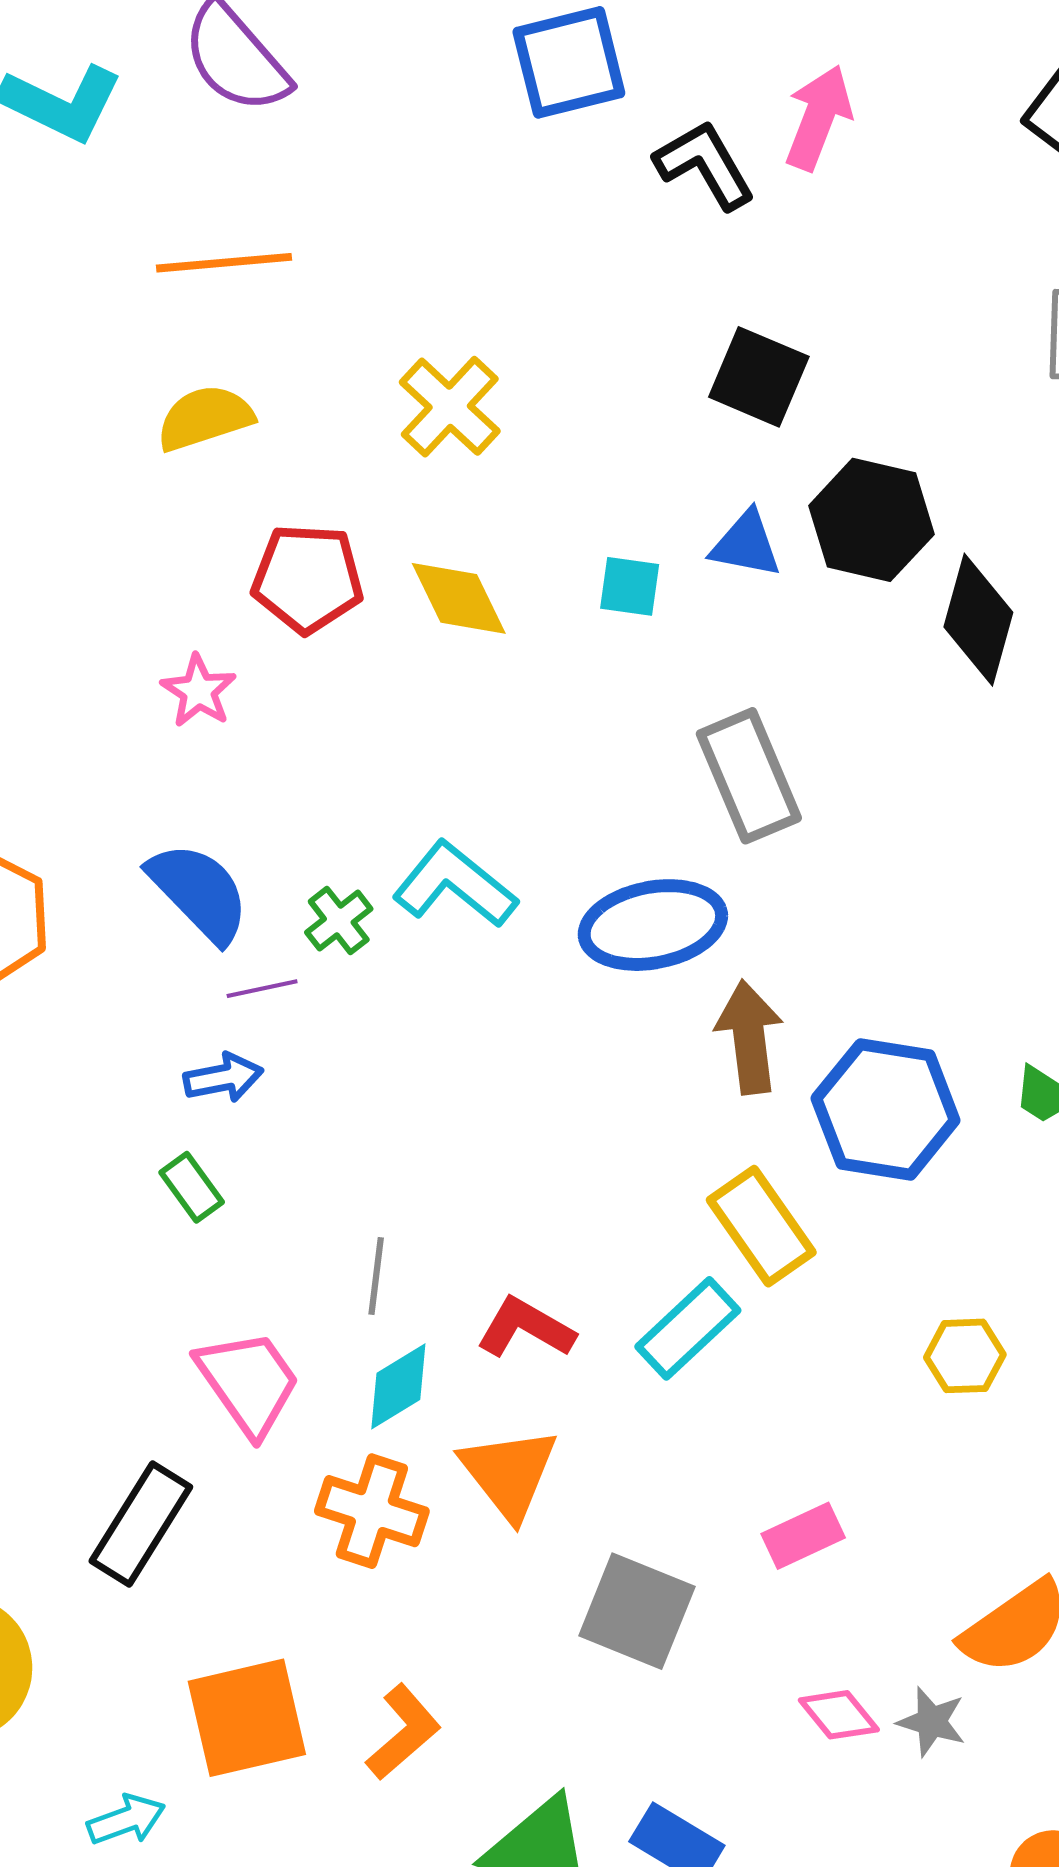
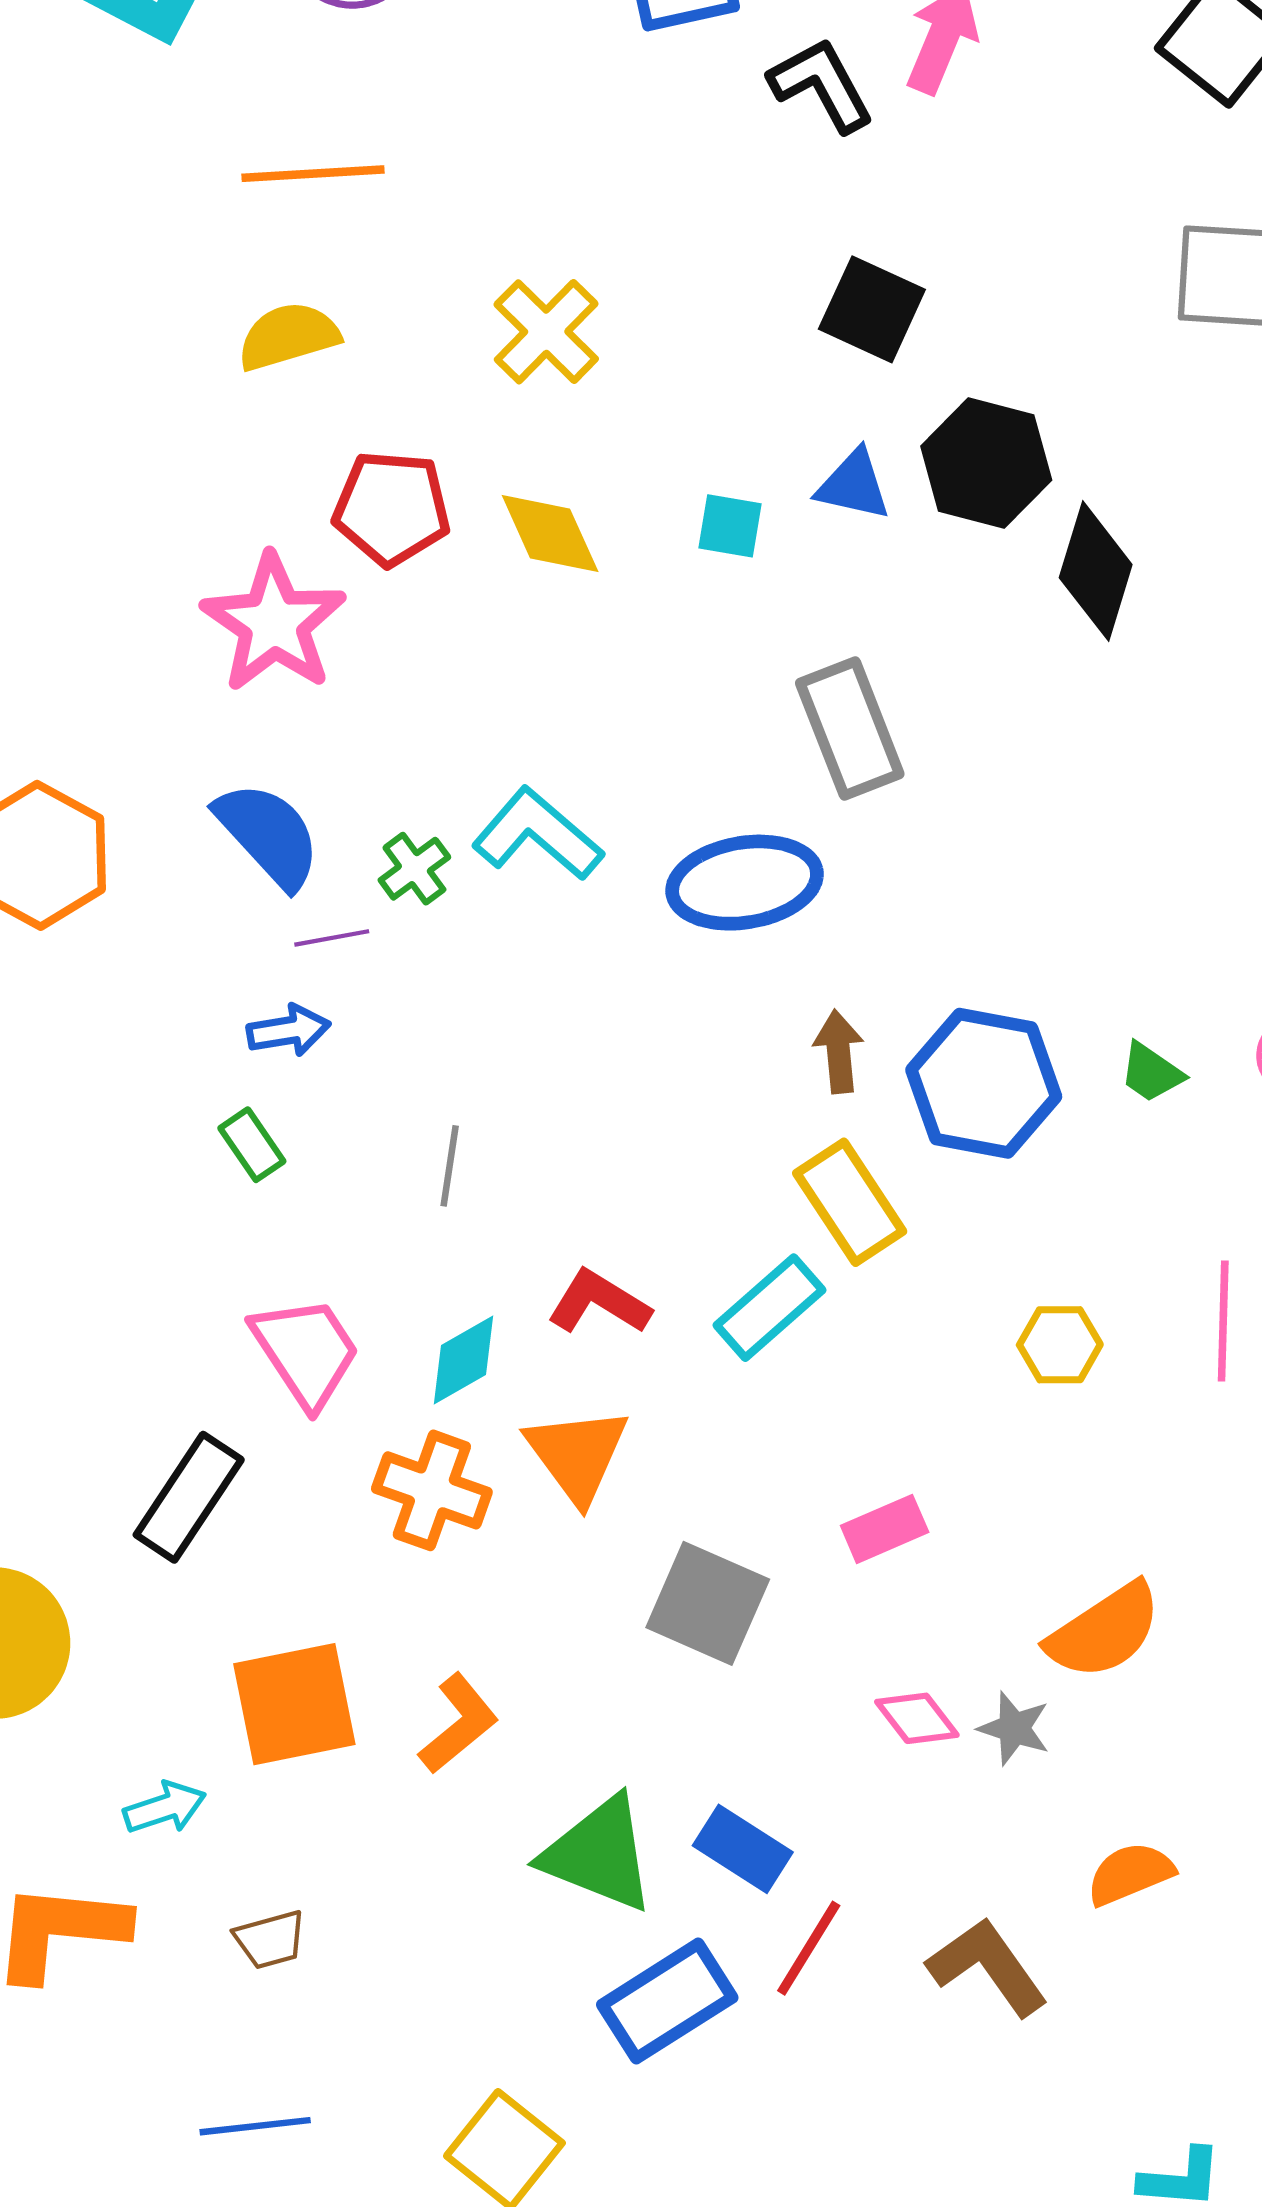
pink star: (199, 691) -> (274, 623), size x1.8
brown arrow: (749, 1037) -> (839, 1052), moved, size x0.7
gray line: (376, 1276) -> (450, 1166), moved

